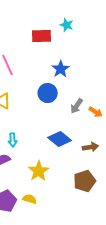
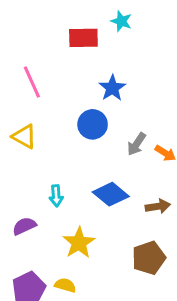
cyan arrow: (13, 140) -> (56, 196), moved

